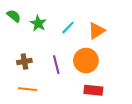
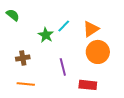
green star: (38, 23) -> (46, 35), moved
orange circle: (86, 60) -> (98, 52), moved
purple line: (56, 65) -> (63, 67), moved

